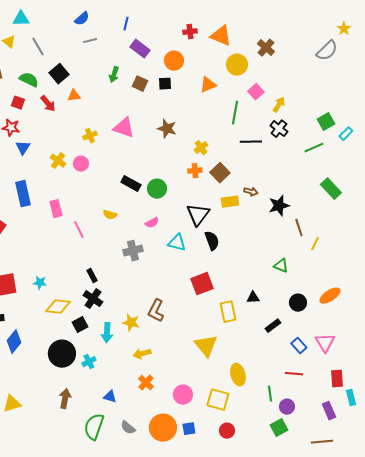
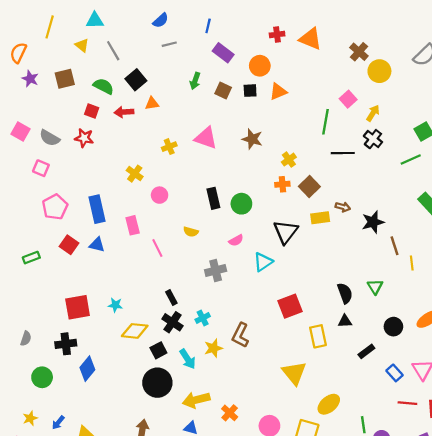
yellow circle: (237, 65) -> (379, 71), moved
orange triangle: (208, 85) -> (278, 92), moved
red arrow: (48, 104) -> (124, 112), turned 126
blue triangle: (23, 148) -> (97, 245), moved, turned -49
pink circle: (81, 164) -> (160, 195), moved
black rectangle: (131, 184) -> (213, 198), turned 48
black semicircle: (212, 241) -> (345, 293), moved
cyan triangle: (177, 243) -> (263, 262), turned -48
yellow line: (315, 244) -> (412, 263), turned -32
green triangle: (281, 266) -> (375, 287), turned 35
yellow star: (131, 323) -> (213, 348), turned -30
cyan arrow: (107, 333) -> (188, 359), turned -36
black circle: (62, 354) -> (157, 383), moved
yellow arrow: (142, 354) -> (196, 400), moved, size x1.4
cyan cross: (89, 362) -> (203, 318), moved
red line: (294, 374) -> (407, 403), moved
yellow ellipse: (238, 375) -> (329, 404), turned 65

